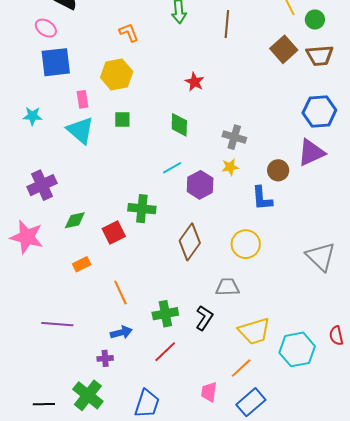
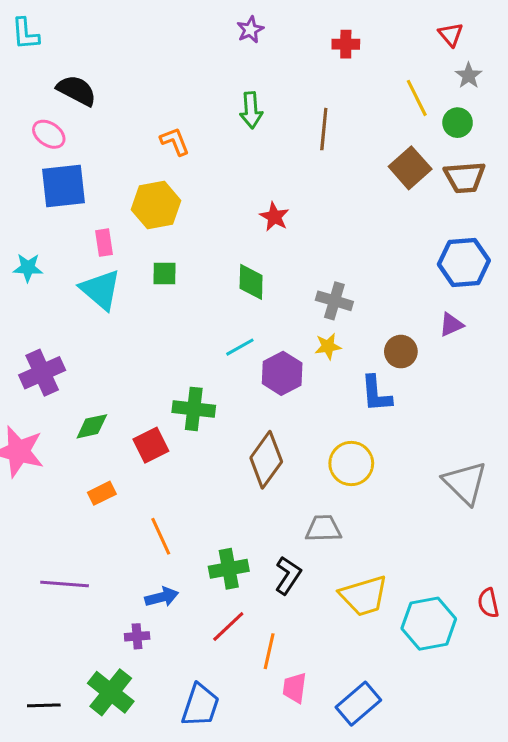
purple triangle: (311, 152) -> (451, 325), size x0.6
orange line: (241, 368) -> (269, 651), moved, turned -35

